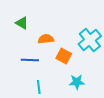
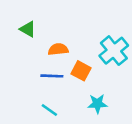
blue line: (30, 60) -> (52, 76), moved
cyan line: (39, 87) -> (49, 110), turned -48

